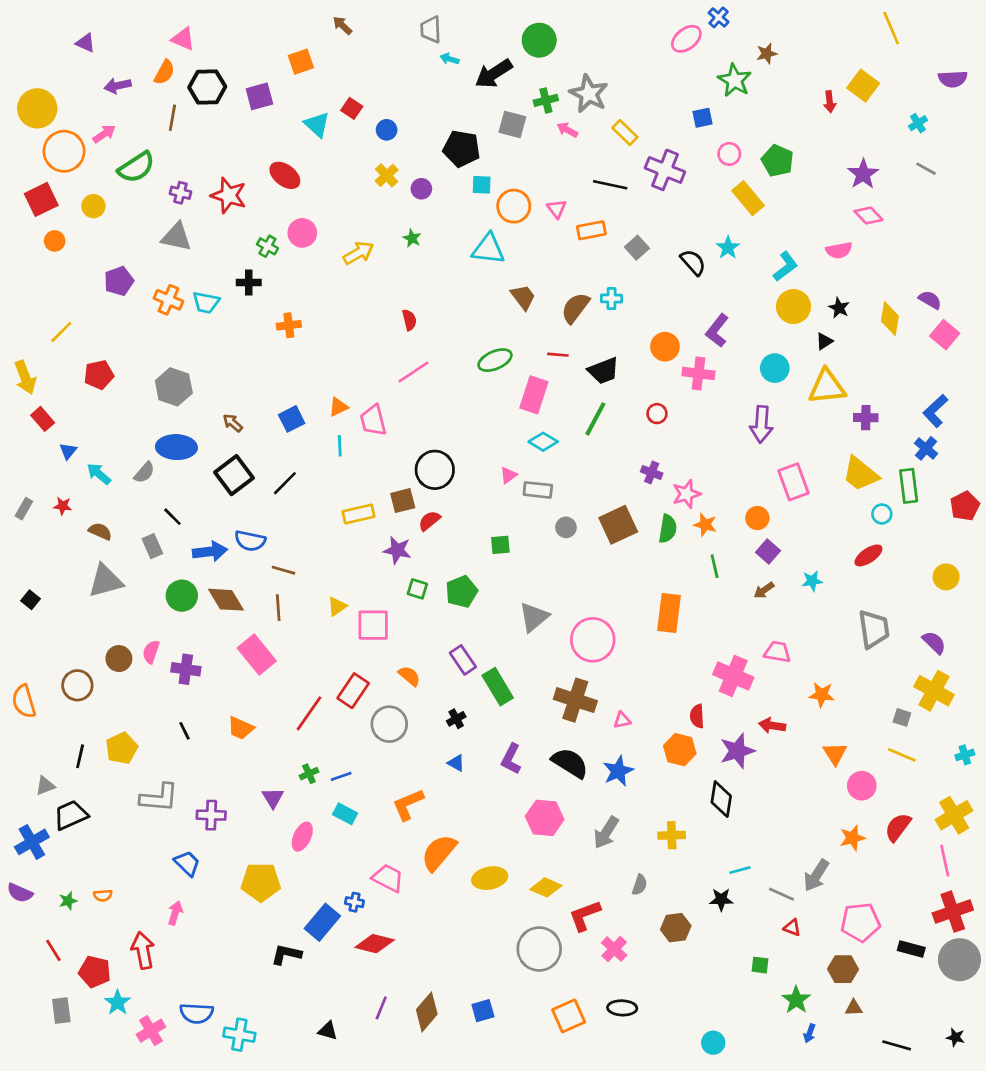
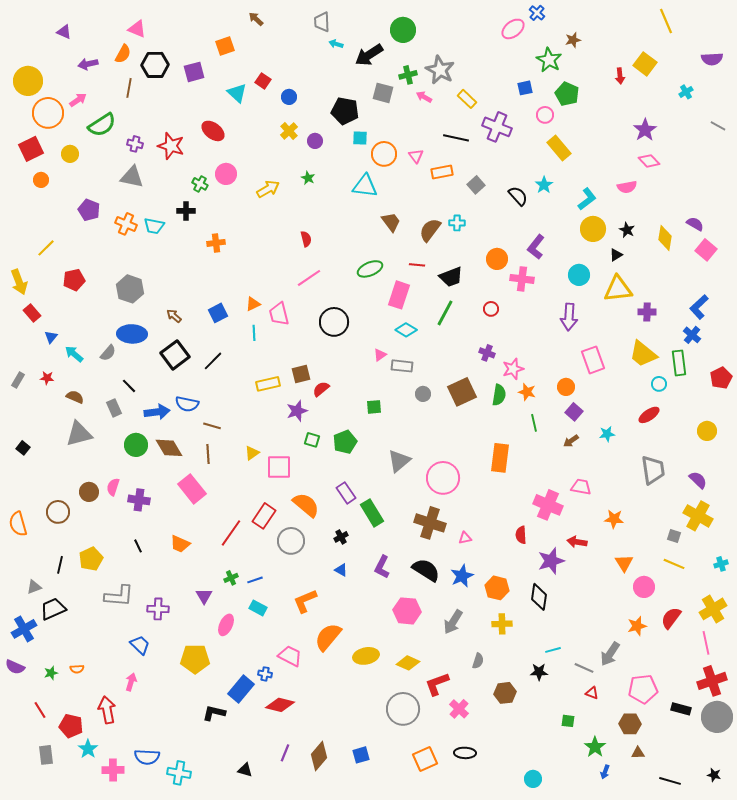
green pentagon: (777, 161) -> (567, 94), moved
gray line: (926, 169) -> (718, 126), moved
purple pentagon: (119, 281) -> (89, 210), turned -30
black circle: (435, 470) -> (334, 322), moved
purple star: (397, 550) -> (297, 411), turned -30
orange semicircle: (409, 676) -> (306, 505), size x1.6
orange hexagon: (680, 750) -> (497, 588), moved
pink cross: (151, 1031) -> (113, 770), turned 30

